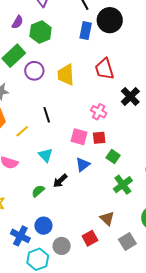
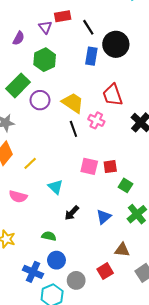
purple semicircle: (17, 22) -> (19, 38), moved
yellow trapezoid: (66, 75) -> (73, 103), turned 130
pink cross: (99, 112) -> (96, 120), moved
black line: (47, 115) -> (73, 129), moved
blue triangle: (83, 164) -> (104, 217), moved
green semicircle: (38, 191) -> (49, 236), moved, turned 56
brown triangle: (107, 218) -> (122, 250), turned -35

